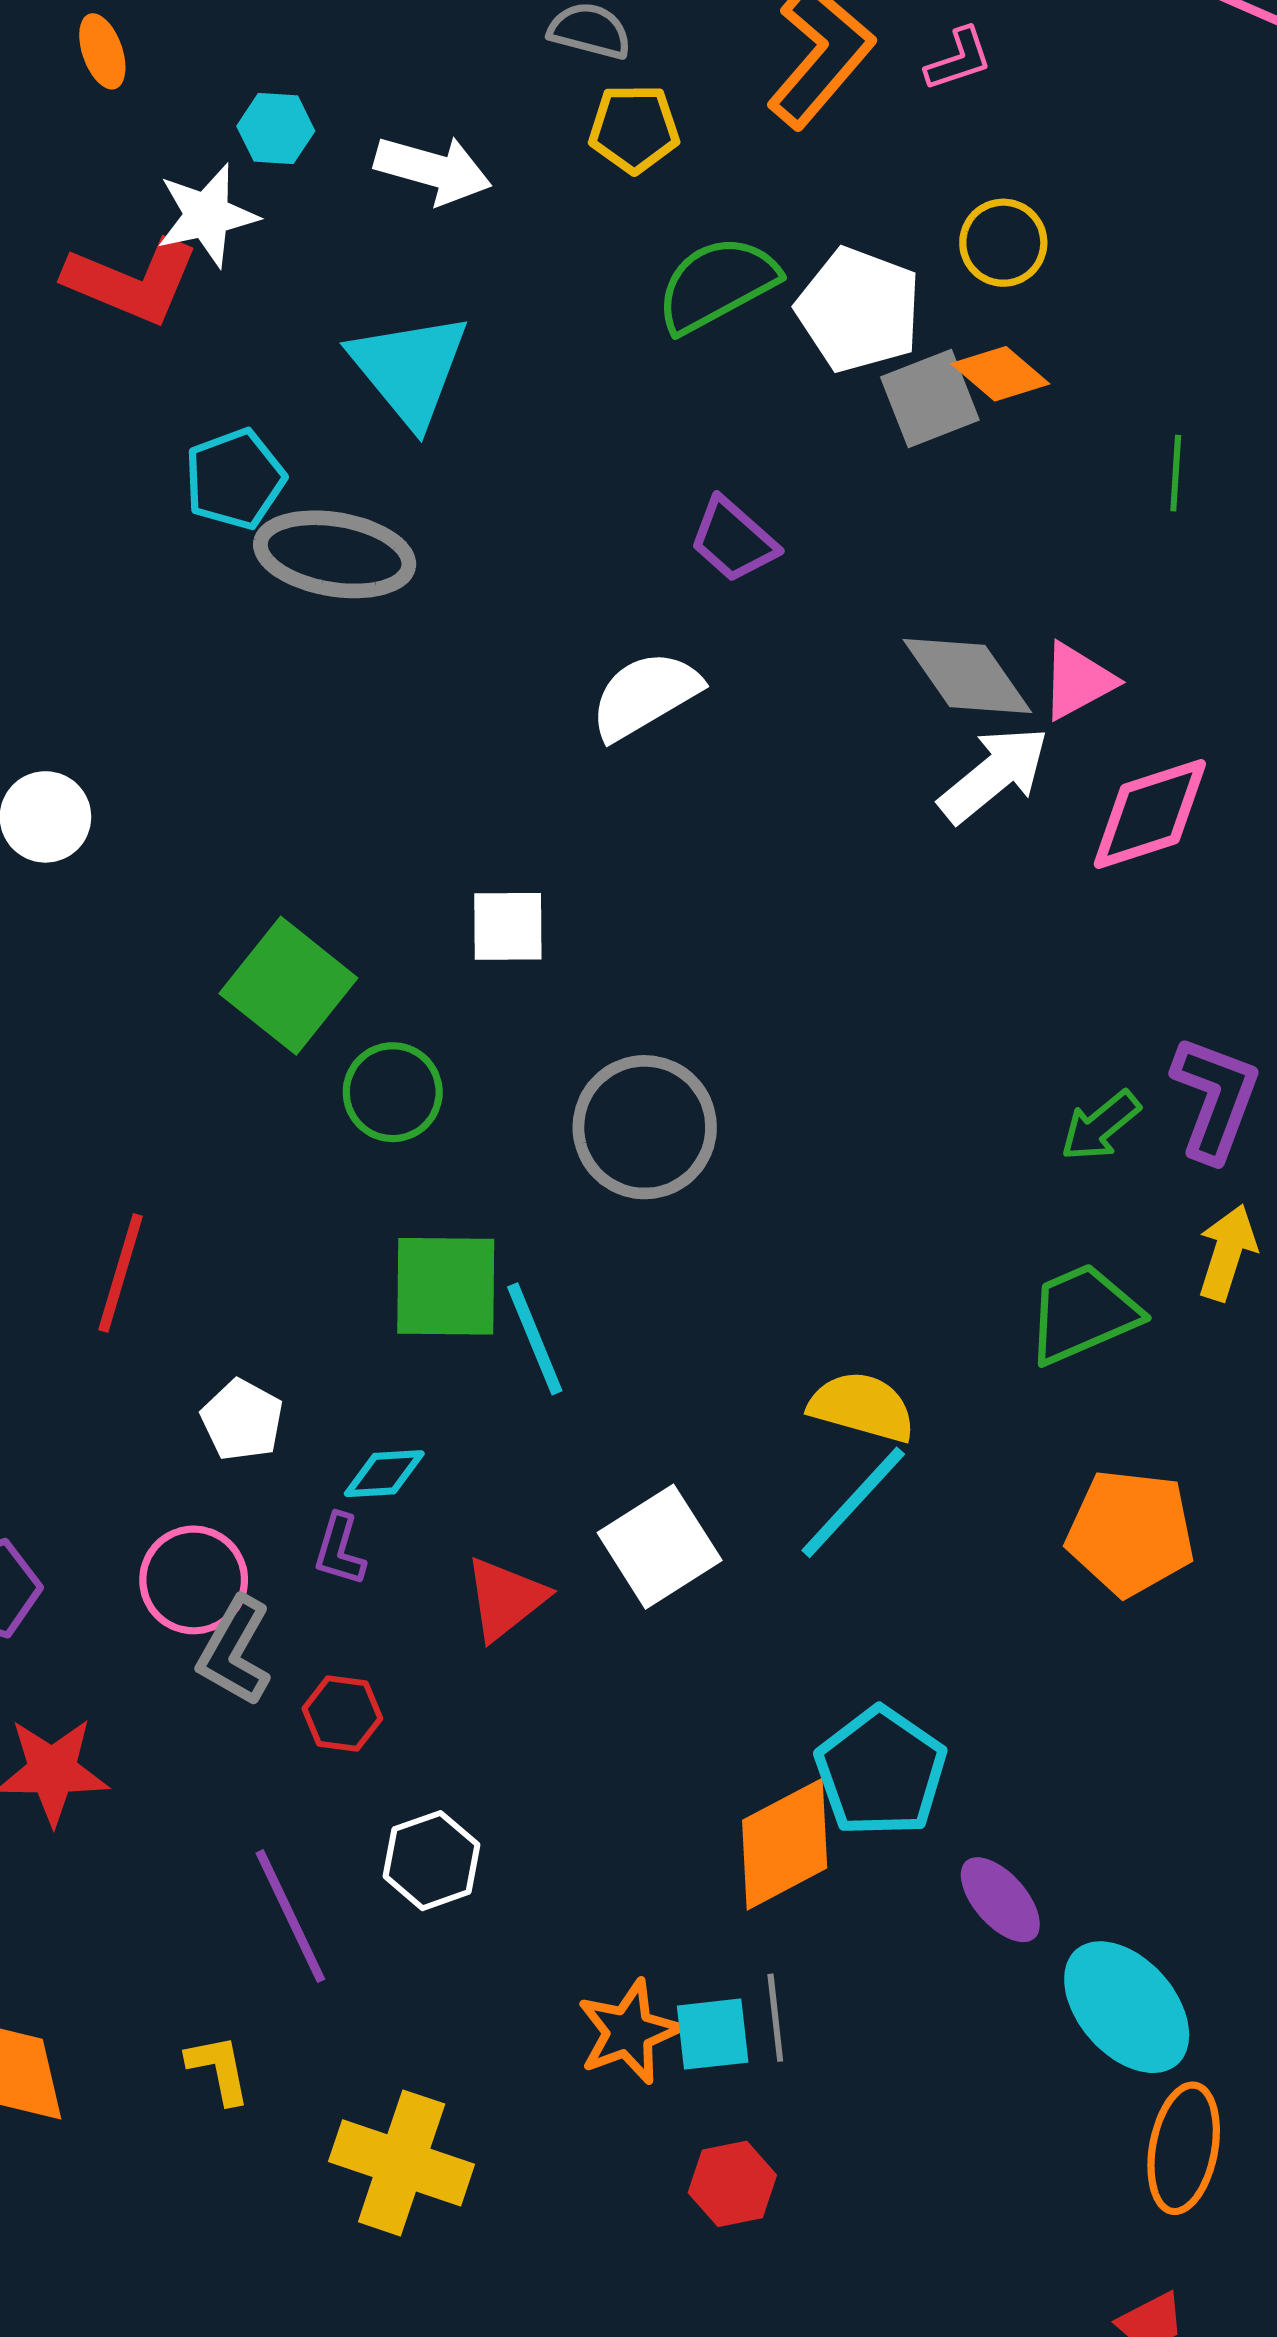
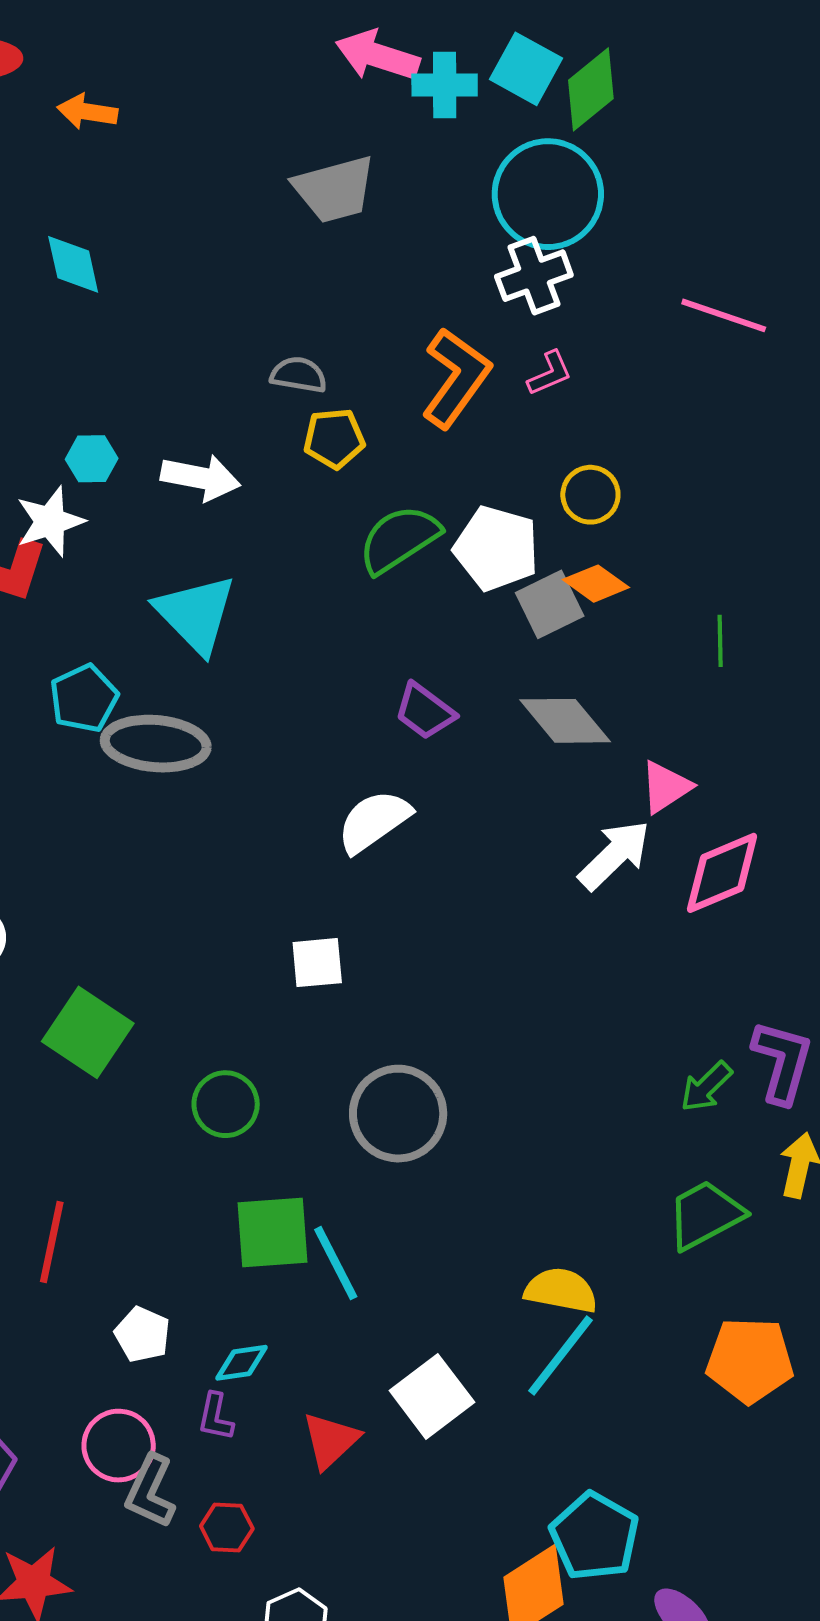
gray diamond: (967, 676) -> (565, 721), moved
white square: (508, 926) -> (317, 963), moved
green square: (288, 986) -> (88, 1032), moved

